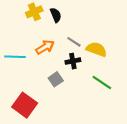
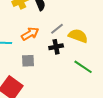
gray line: (74, 42) -> (57, 29), turned -72
gray square: (56, 79) -> (28, 61), moved, turned 32

